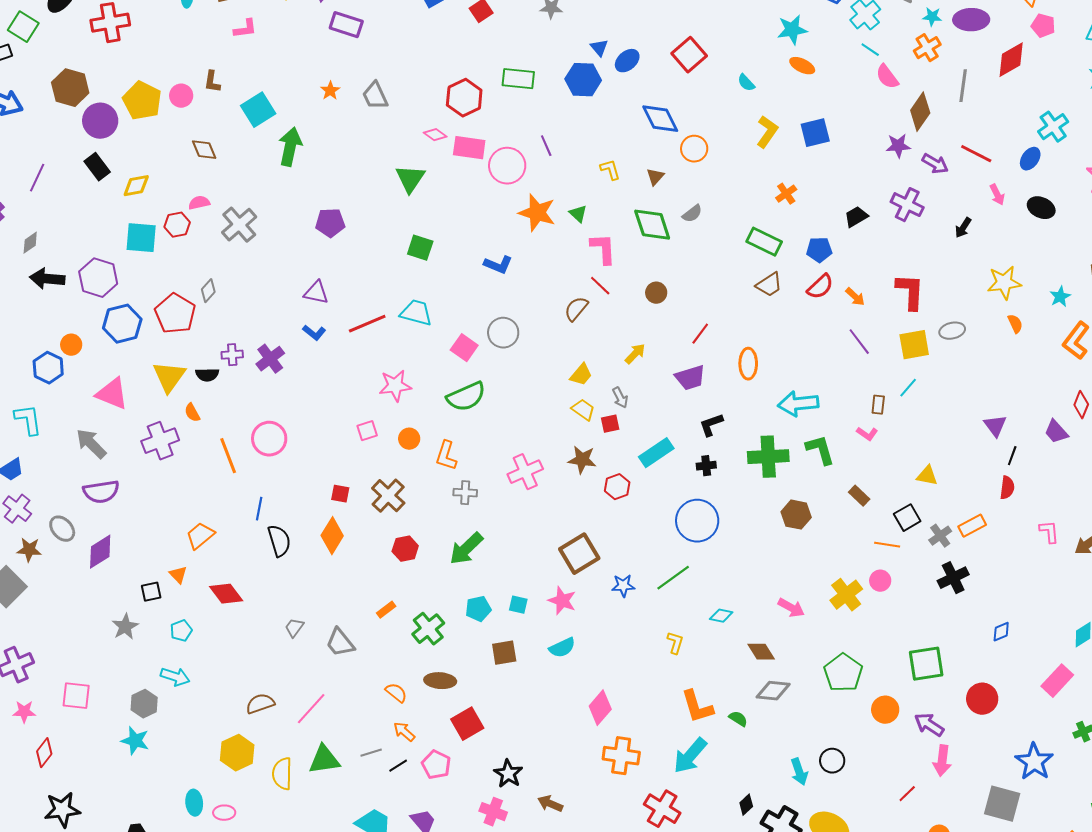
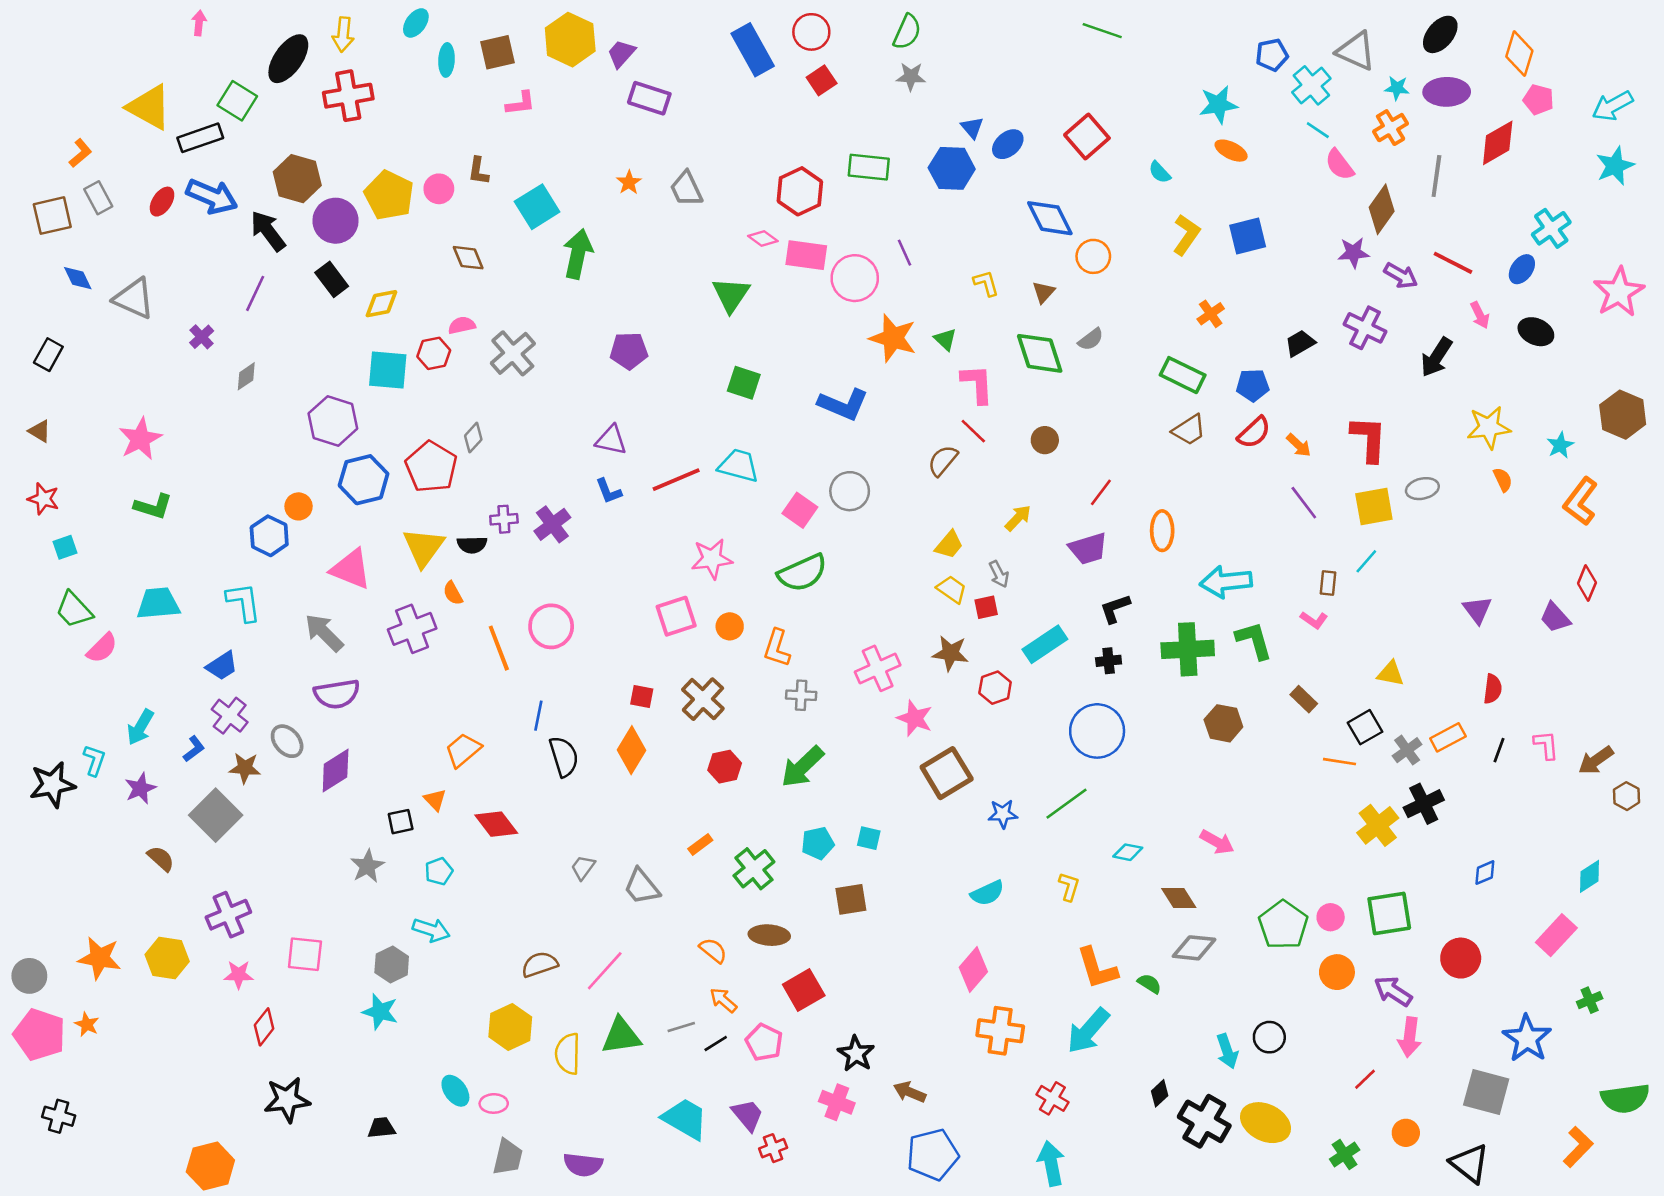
black arrow: (963, 228) -> (1436, 357), size x1.5
blue L-shape: (498, 265) -> (843, 404), size x1.4
black arrow: (47, 279) -> (268, 231), moved, turned 48
blue L-shape: (314, 333) -> (609, 491), turned 30
pink square: (367, 431) -> (676, 616), size x1.5
black line: (1012, 456) -> (1499, 750), moved
pink circle: (880, 581) -> (1331, 917), moved
yellow cross: (846, 595) -> (1378, 825), moved
pink star: (562, 601) -> (915, 718), moved
cyan semicircle: (562, 648) -> (987, 893), moved
cyan ellipse: (194, 803) -> (455, 1091), turned -30
red cross: (662, 809) -> (1052, 1098), size x0.7

